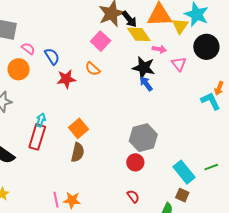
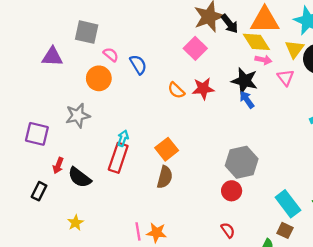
yellow triangle: (180, 26) -> (294, 49), moved
yellow diamond: (139, 34) -> (256, 42), moved
orange semicircle: (93, 69) -> (176, 90), moved
red star: (66, 79) -> (203, 89), moved

